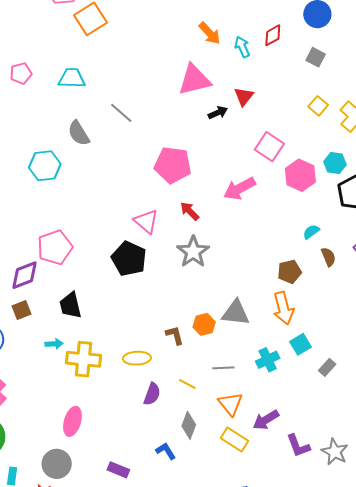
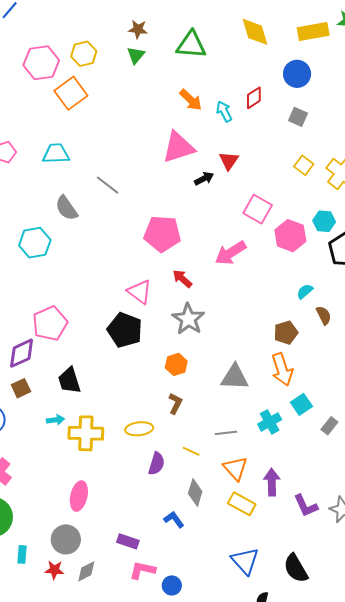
orange hexagon: (204, 324) -> (176, 364), moved
brown L-shape: (175, 335) -> (175, 403), turned 45
purple arrow: (266, 420) -> (272, 482), turned 124

